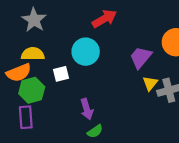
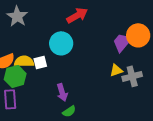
yellow semicircle: (33, 54) -> (24, 61), moved
purple trapezoid: (141, 57) -> (122, 42), moved
yellow triangle: (150, 83) -> (116, 70), turned 32

